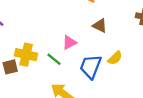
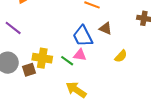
pink triangle: (69, 42) -> (80, 55), moved, turned 40
blue trapezoid: (91, 67) -> (83, 36), moved, turned -45

